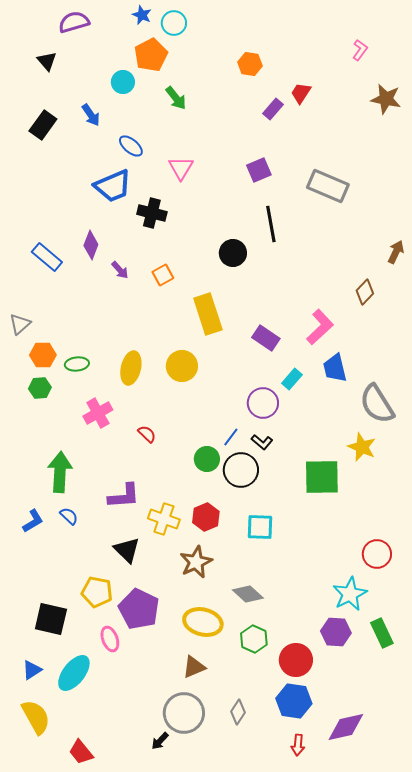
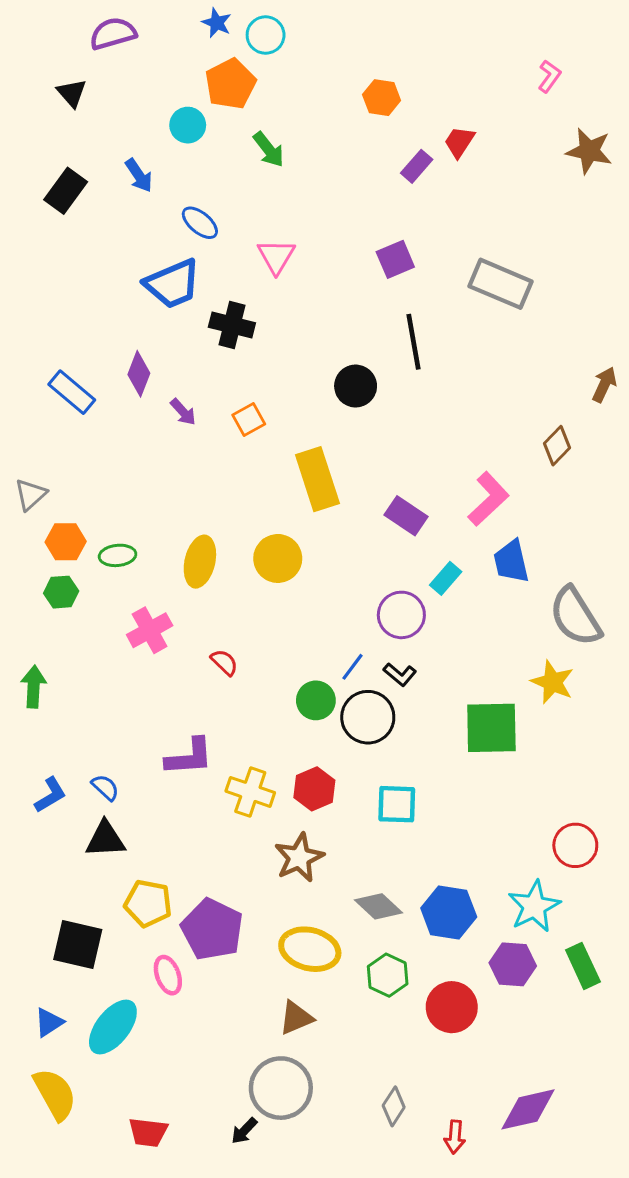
green arrow: (60, 472) -> (34, 687), moved, size x0.7
black triangle: (127, 550) -> (105, 839), moved, turned -48
blue hexagon: (294, 701) -> (449, 913), moved
gray diamond: (238, 712) -> (394, 1106), moved
red trapezoid: (81, 752) -> (148, 1132), moved, turned -44

